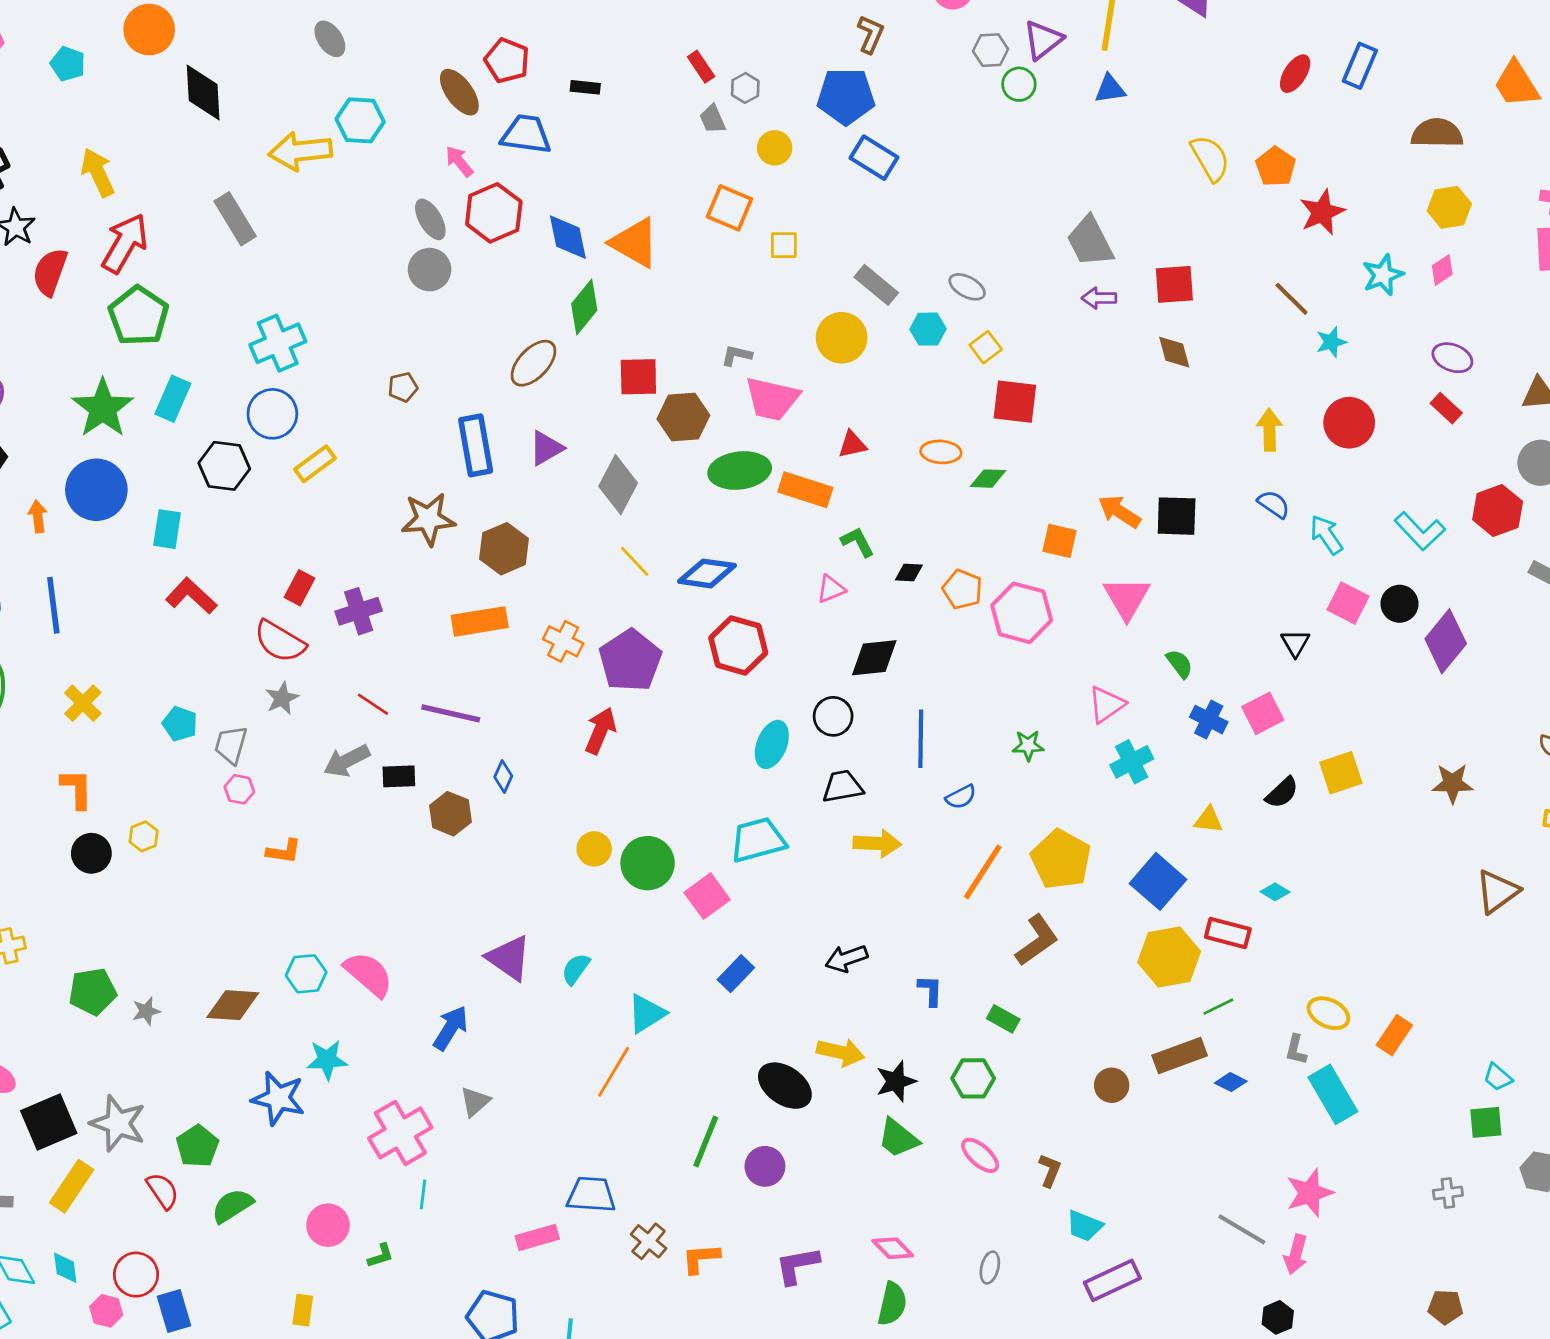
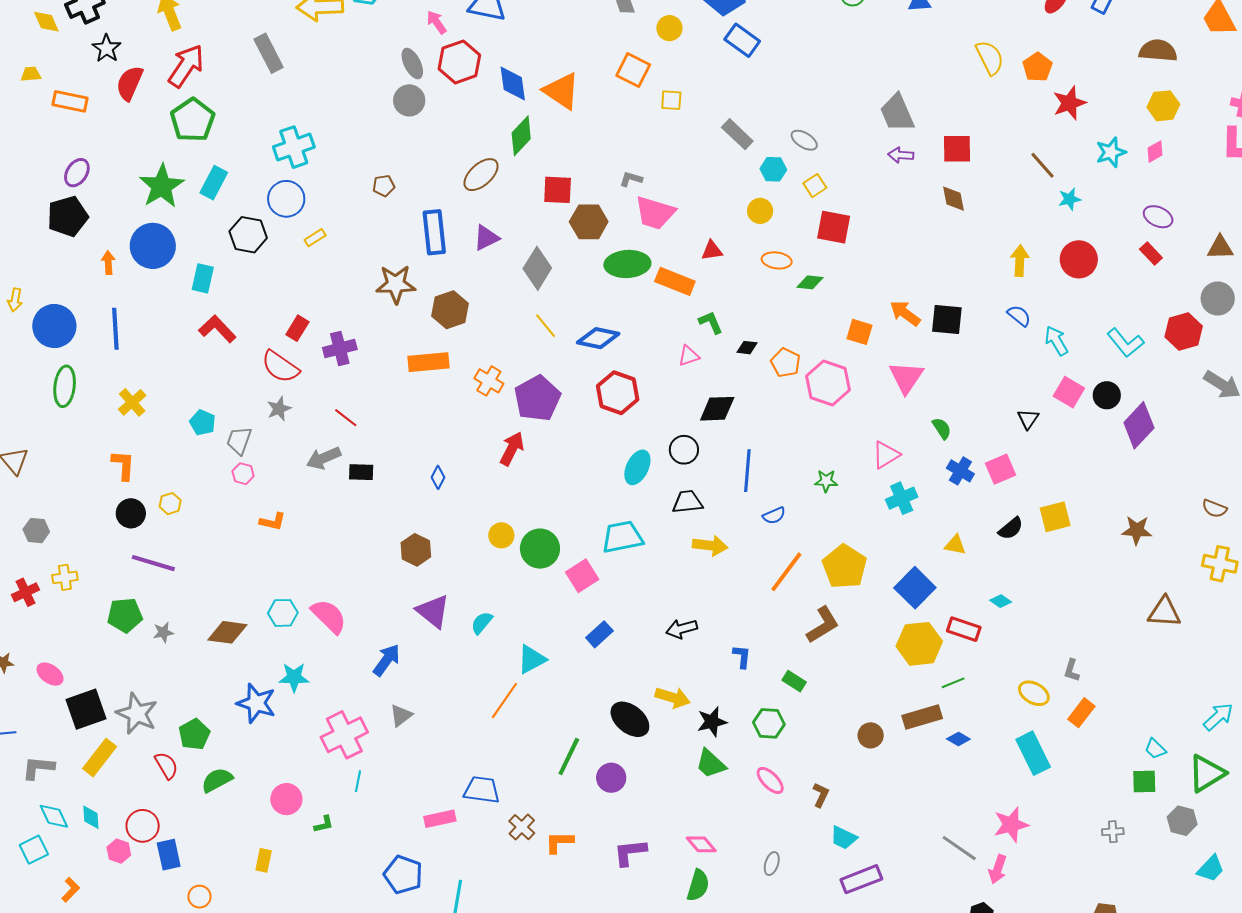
yellow circle: (842, 338) -> (760, 211), moved, size x0.7
yellow rectangle: (315, 464) -> (315, 238), size x0.7
purple line: (451, 713) -> (153, 563), moved
brown hexagon: (450, 814) -> (416, 550), moved
brown triangle: (1497, 891) -> (1164, 612), turned 36
gray L-shape: (1296, 1050) -> (1072, 670), moved

